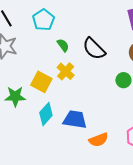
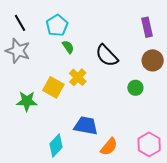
green semicircle: (63, 45) -> (68, 47), moved
cyan diamond: (46, 114) -> (56, 145), moved
orange semicircle: (99, 140) -> (109, 147), turned -30

